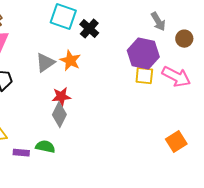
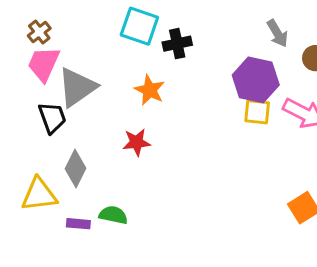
black cross: (89, 29) -> (177, 44), turned 36
gray triangle: (45, 63) -> (77, 87), moved, size x1.4
gray diamond: (59, 115) -> (76, 169), moved

